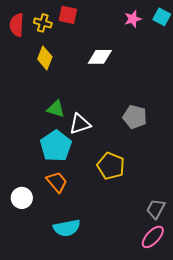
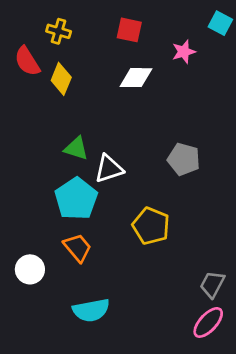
red square: (68, 15) -> (129, 30), moved
pink star: (133, 19) -> (184, 52), moved
red semicircle: (17, 25) -> (27, 61), moved, turned -35

